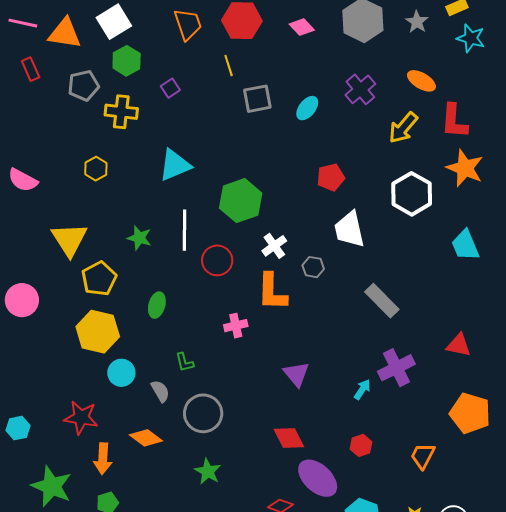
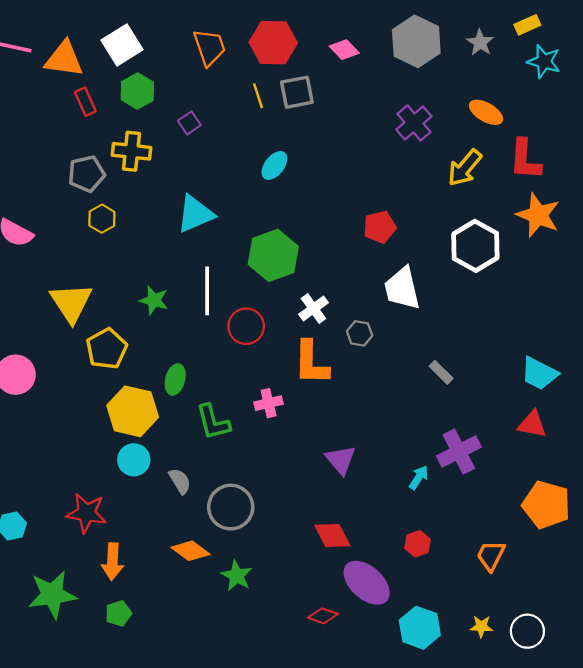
red rectangle: (31, 69) -> (85, 102), moved
gray pentagon: (83, 86) -> (87, 174), moved
gray square: (257, 99) -> (297, 92), moved
cyan ellipse: (307, 108) -> (274, 165), moved
cyan trapezoid: (465, 245) -> (539, 374), moved, turned -40
gray rectangle: (382, 301) -> (441, 372), size x0.6
yellow hexagon: (98, 332) -> (133, 411), moved
green L-shape: (184, 362) -> (213, 422), moved, size x1.6
orange diamond: (146, 438) -> (191, 551), moved
green star: (52, 486) -> (52, 595), turned -30

